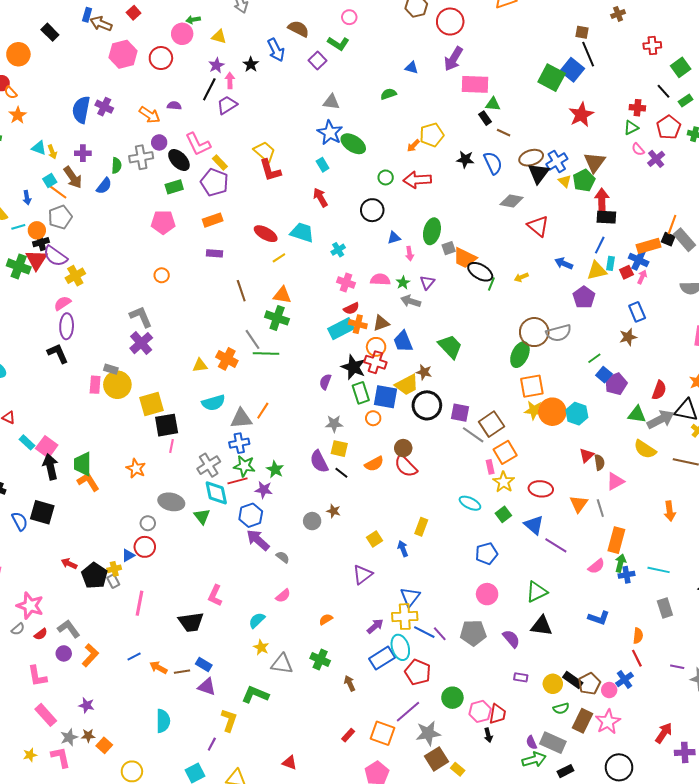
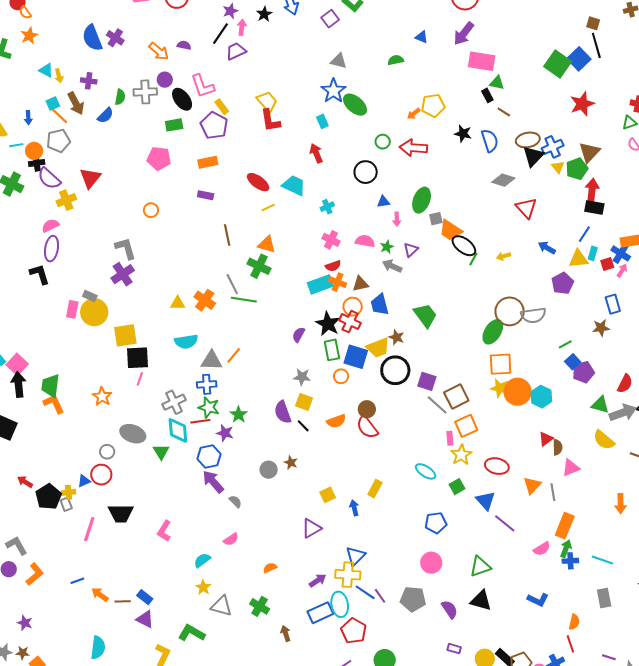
blue semicircle: (81, 110) -> (92, 38), turned -40
red triangle: (36, 260) -> (90, 178), moved
black trapezoid: (191, 622) -> (121, 513), moved

